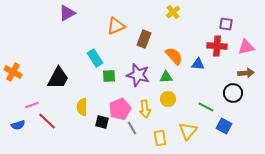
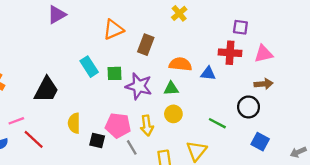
orange semicircle: (174, 56) -> (180, 64), turned -42
green square: (109, 76) -> (114, 73), moved
pink pentagon: (120, 109) -> (118, 125), turned 30
blue square: (224, 126) -> (260, 142), moved

